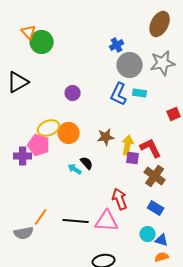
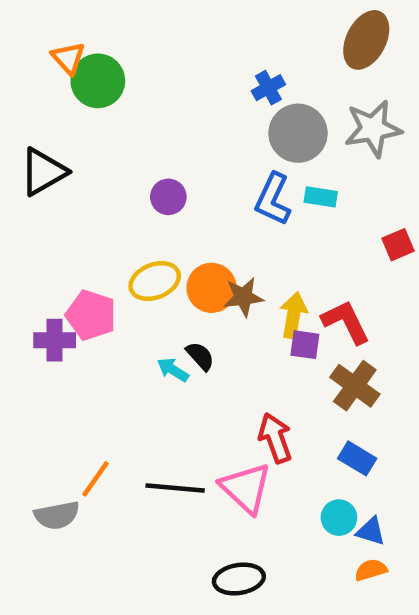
yellow ellipse: (49, 128) -> (155, 281), moved
orange circle: (69, 133) -> (212, 288), moved
pink triangle: (107, 221) -> (246, 488), turned 40

